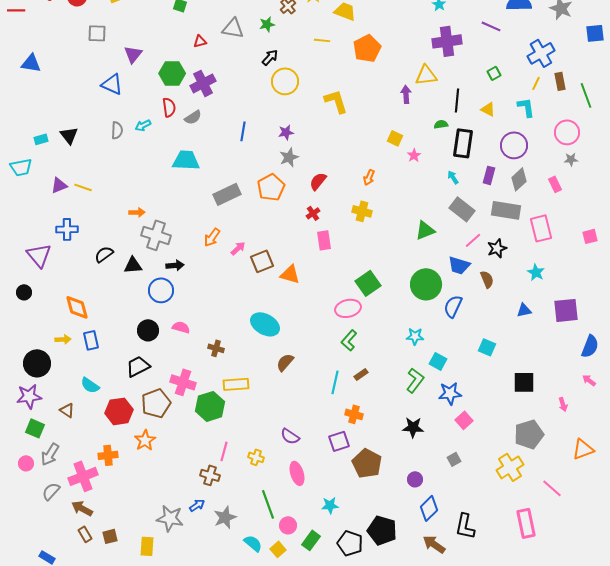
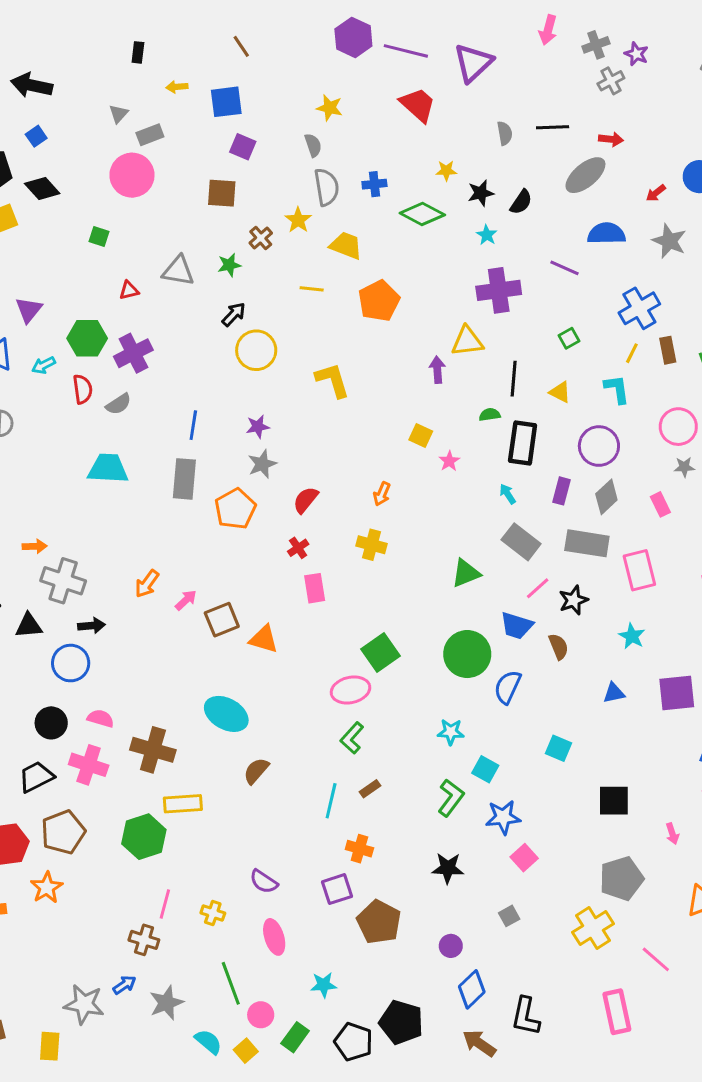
cyan arrow: (143, 125) -> (44, 365), moved
gray rectangle: (227, 194) -> (184, 479), moved, turned -60
brown cross: (216, 348) -> (153, 750), size x1.8
pink cross: (183, 382) -> (89, 765), moved

